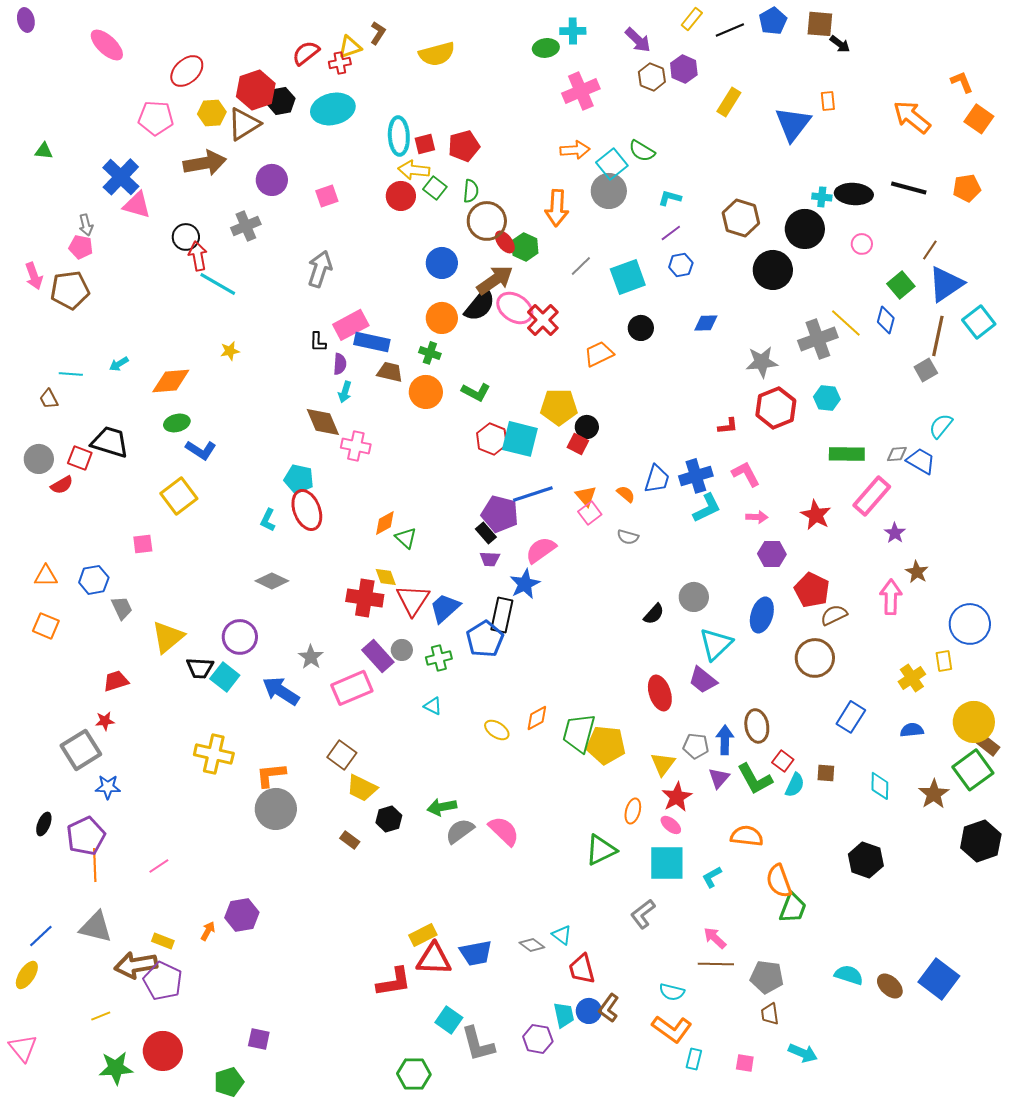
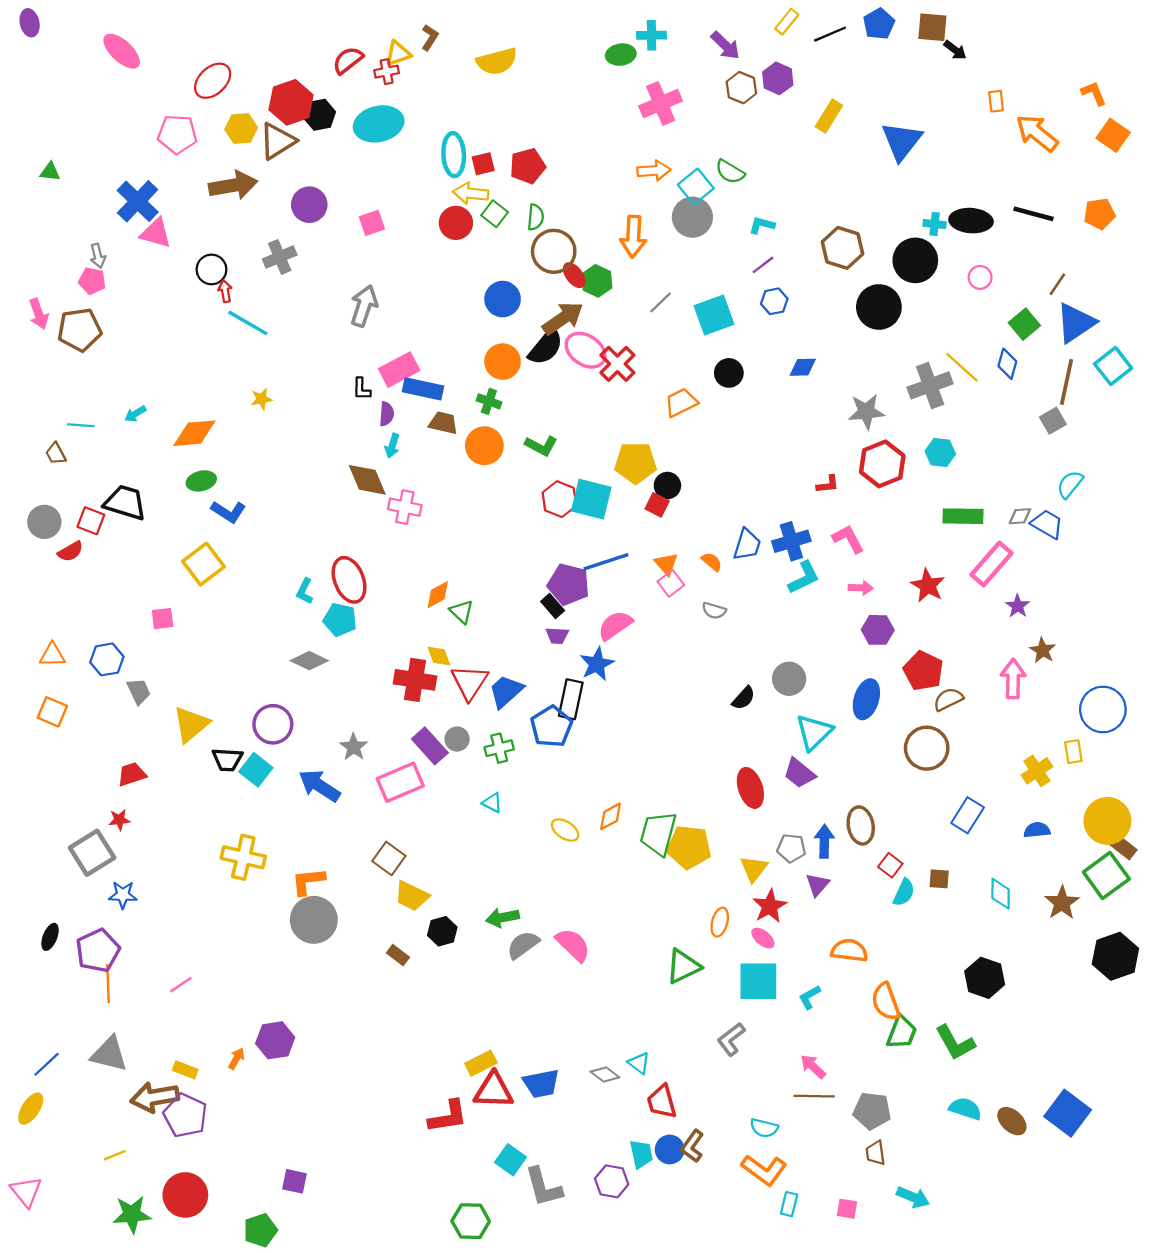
orange rectangle: (828, 101) -> (996, 101), moved
red arrow: (198, 256) -> (225, 291), size x0.7
cyan pentagon: (299, 479) -> (340, 620), moved
green L-shape: (755, 779) -> (955, 1043), moved

